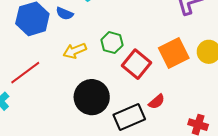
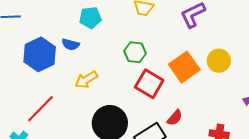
green hexagon: (112, 43) -> (135, 52), moved

